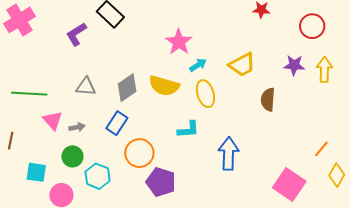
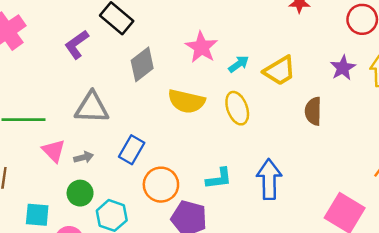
cyan arrow: (198, 65) -> (239, 64), moved
purple star: (294, 65) -> (343, 68), turned -30
gray triangle: (86, 87) -> (92, 108), size x1.4
gray diamond: (127, 88) -> (142, 64), moved
cyan L-shape: (188, 130) -> (219, 178), moved

